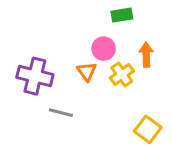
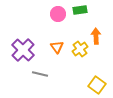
pink circle: (104, 49) -> (58, 14), moved
purple cross: (35, 76) -> (23, 50), turned 30

